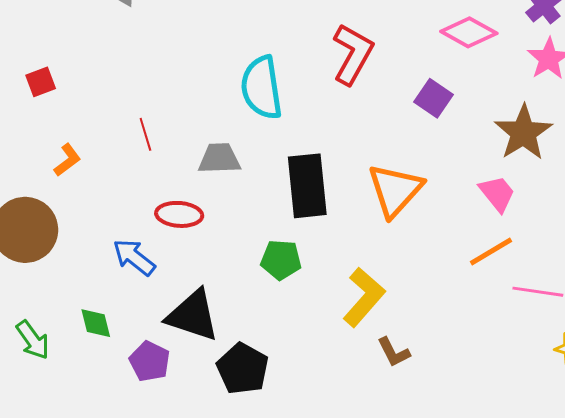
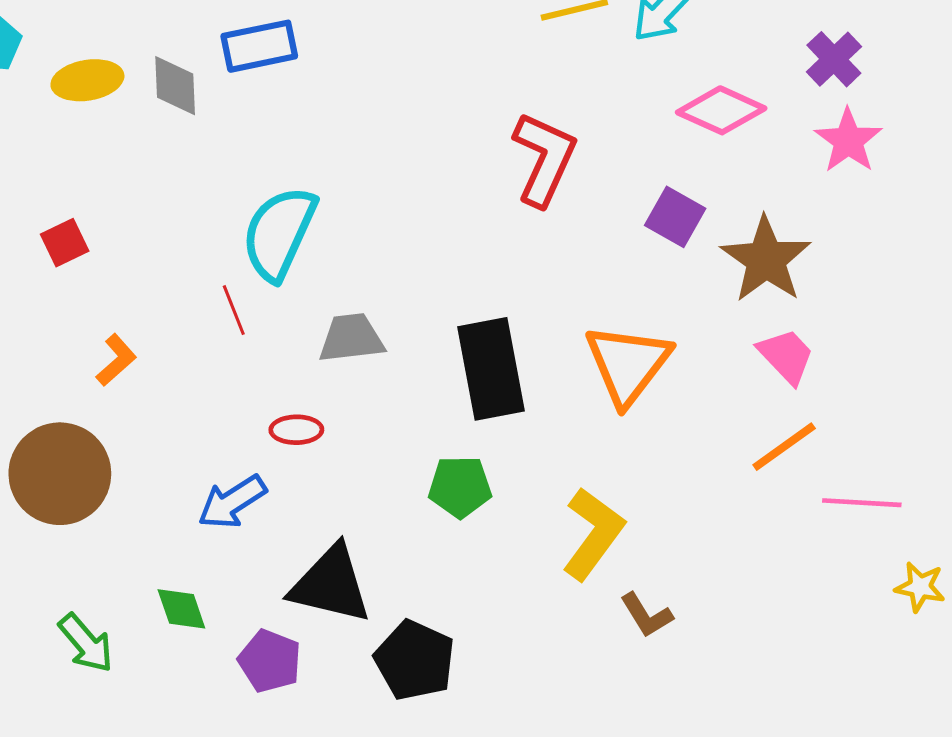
cyan semicircle: (262, 88) -> (279, 233), moved, turned 38
brown star: (523, 133) -> (766, 259), moved
red ellipse: (179, 214) -> (296, 430), size x0.7
blue arrow: (134, 257) -> (232, 502), turned -66

